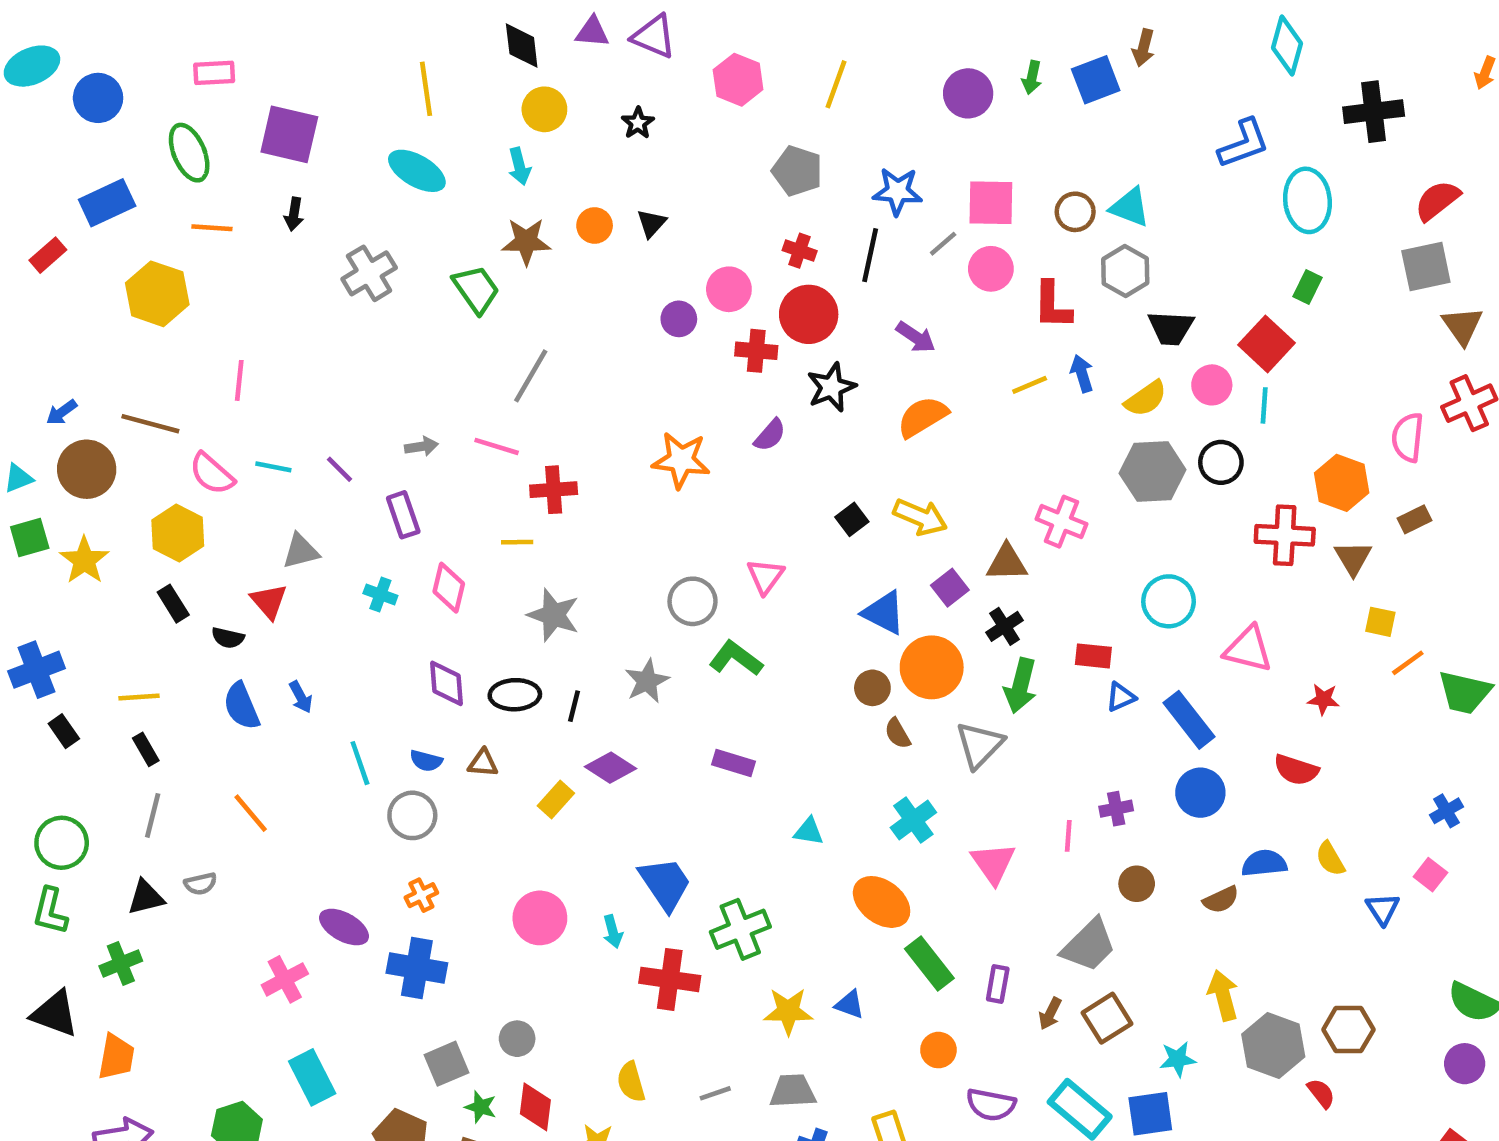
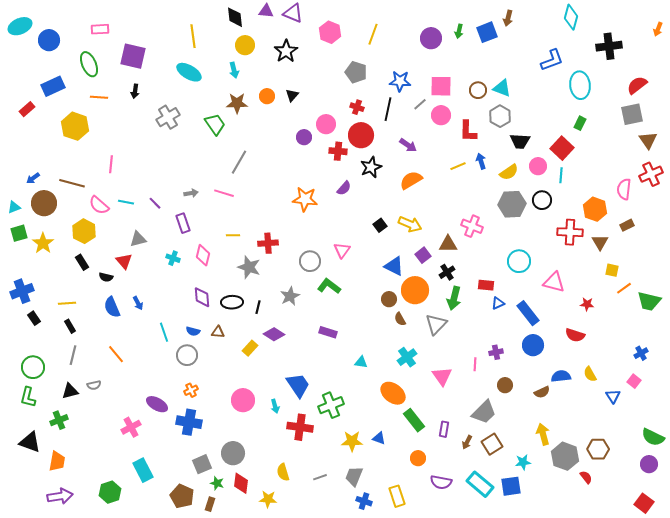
black star: (638, 123) -> (286, 51), size x1.6
red cross: (554, 490) -> (268, 243), moved
gray circle: (517, 1039) -> (233, 453), size x1.5
gray trapezoid: (793, 1091) -> (354, 476), turned -65

